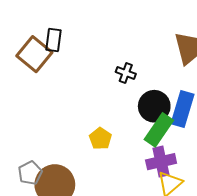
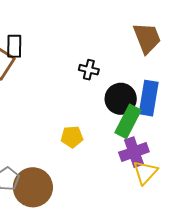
yellow pentagon: (100, 139) -> (72, 137), turned -30

